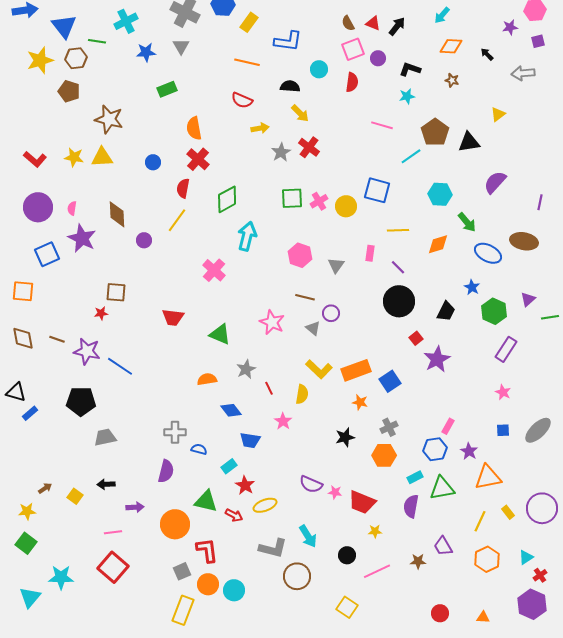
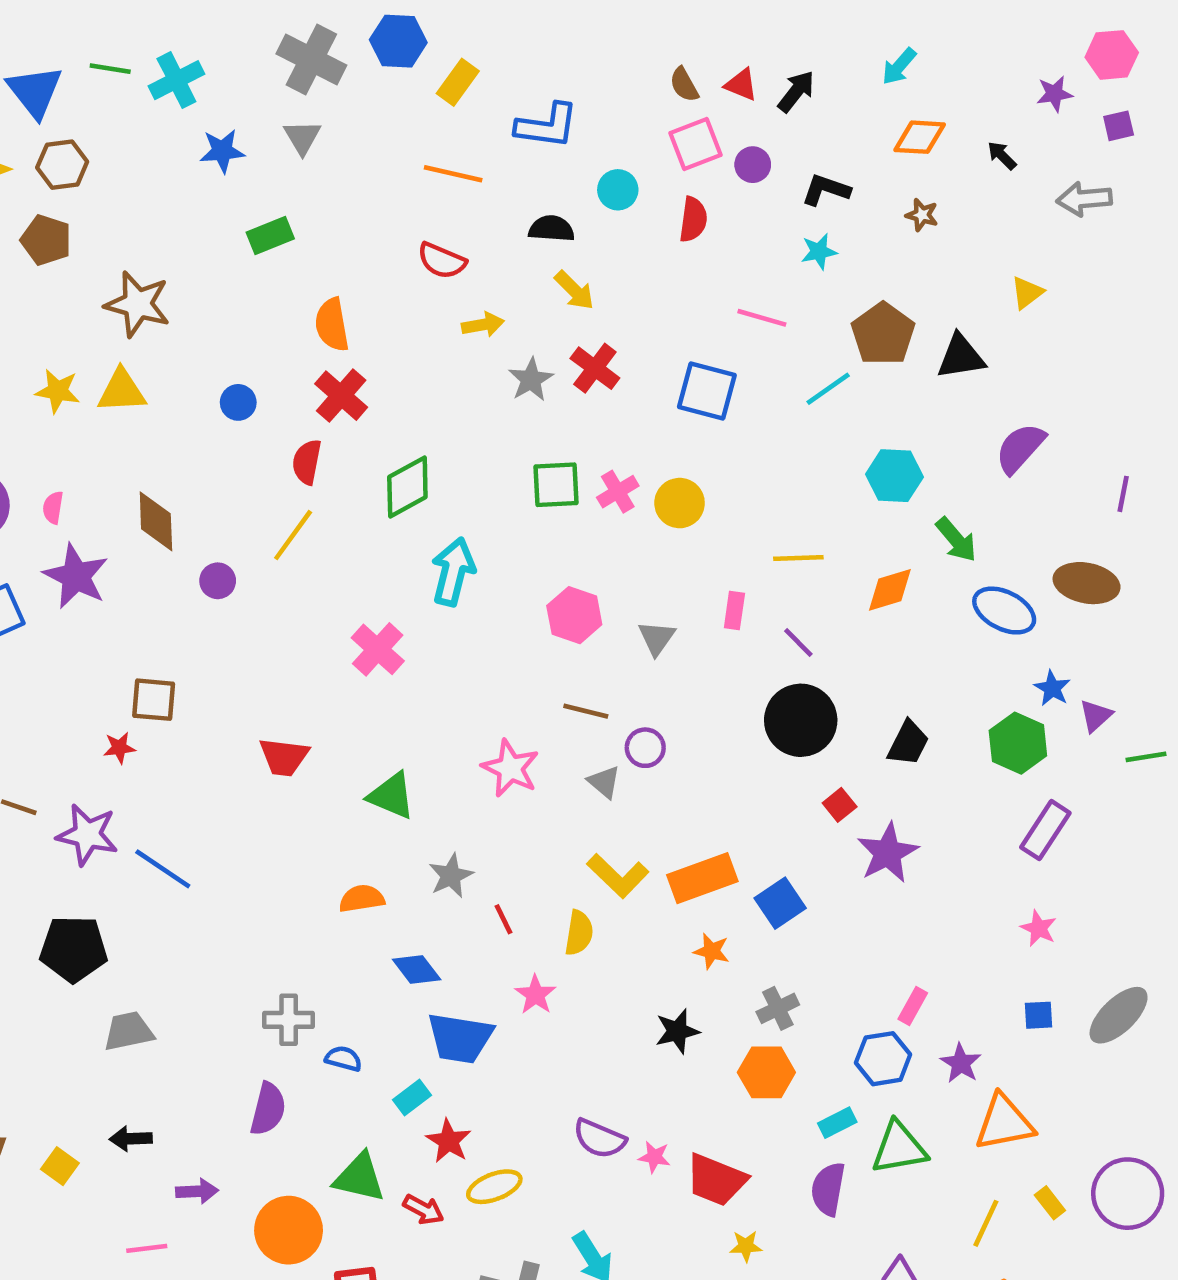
green line: (97, 41) -> (110, 69), moved
blue square: (377, 190) -> (707, 391), moved
blue star: (472, 287) -> (1052, 688), moved
blue trapezoid: (250, 440) -> (460, 1038), size x1.4

